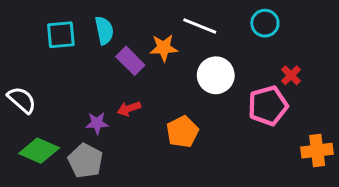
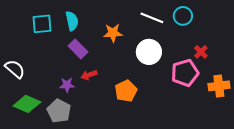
white line: (200, 26) -> (152, 18), moved
purple rectangle: (130, 61) -> (78, 49), moved
orange cross: (317, 151) -> (219, 86), moved

